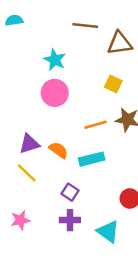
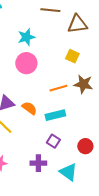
cyan star: (55, 60) -> (26, 37), turned 30
purple square: (70, 192) -> (53, 141), moved

